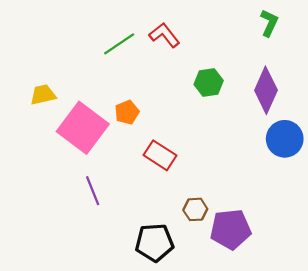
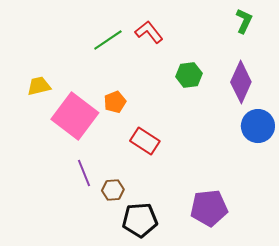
brown hexagon: (195, 209) -> (113, 190), moved

